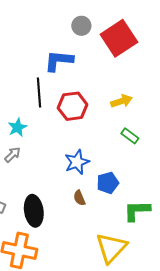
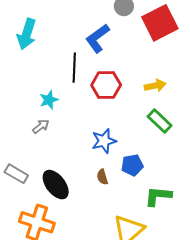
blue L-shape: (59, 61) -> (97, 38), turned -48
green rectangle: (130, 136) -> (160, 121), size x1.4
black ellipse: (34, 211) -> (56, 185), turned -36

